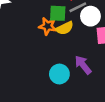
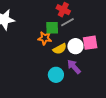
white circle: (90, 16) -> (75, 46), moved
yellow semicircle: (65, 28) -> (60, 49), moved

